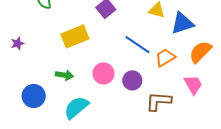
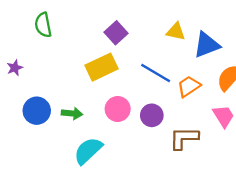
yellow rectangle: (75, 36) -> (102, 67), moved
purple star: (17, 43) -> (15, 68), moved
blue circle: (34, 96) -> (37, 111), moved

